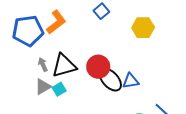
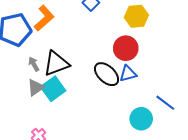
red circle: (98, 67) -> (126, 48), moved
cyan square: (59, 89) -> (53, 89), size x1.6

